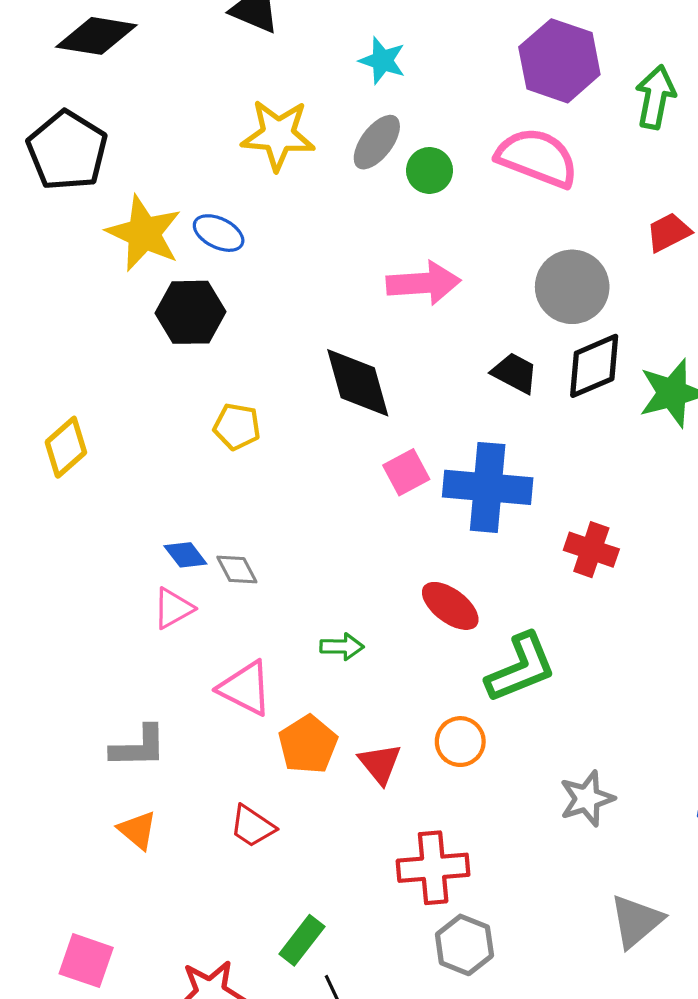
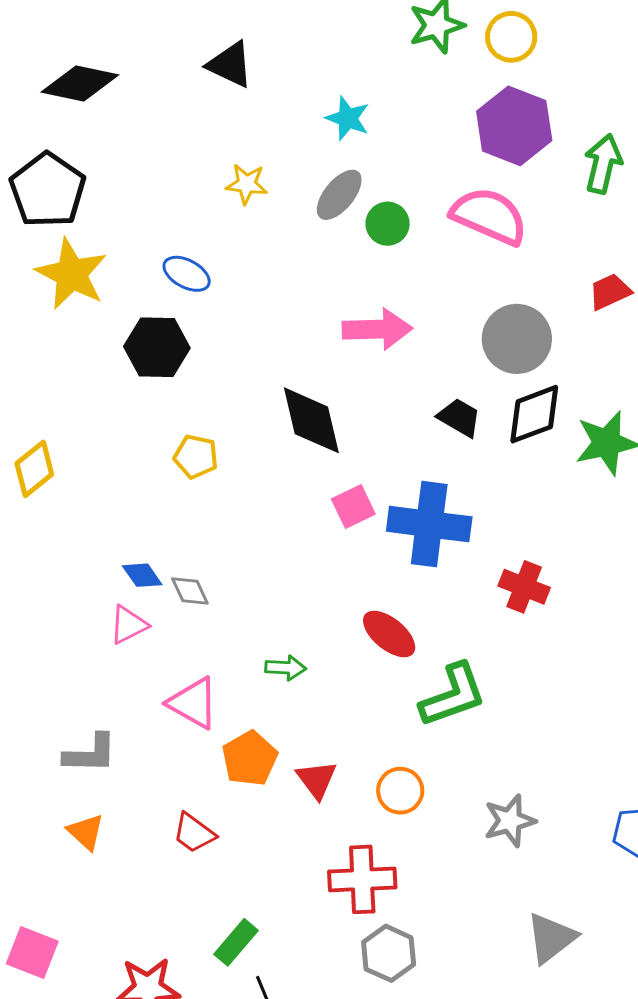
yellow star: (278, 135) -> (247, 184), size x0.6
yellow star: (144, 233) -> (71, 274), moved
orange circle: (460, 742) -> (400, 791), moved

